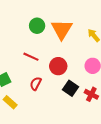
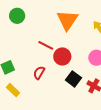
green circle: (37, 26) -> (17, 16), moved
red line: (31, 57) -> (46, 45), moved

